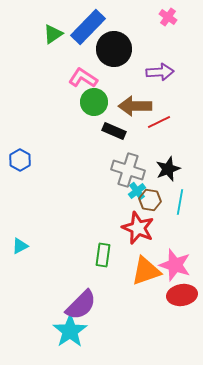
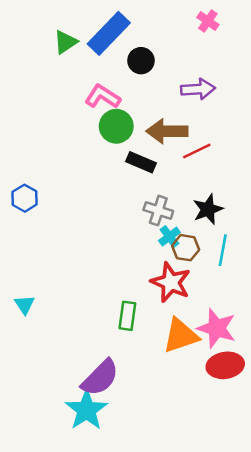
black circle: (114, 49) -> (141, 61), size x0.6
gray cross: (128, 170) -> (158, 211), size x0.7
cyan triangle: (20, 246) -> (25, 305), turned -36

